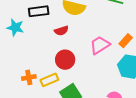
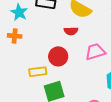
red semicircle: (61, 31) -> (71, 31), moved
orange cross: (29, 77) -> (15, 36), moved

